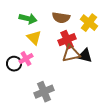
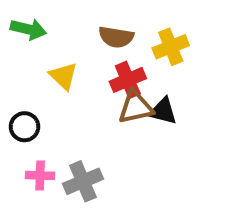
green arrow: (28, 19) -> (28, 29), moved
yellow cross: (89, 23) -> (171, 47), turned 30
pink cross: (26, 59) -> (40, 175), moved, turned 32

